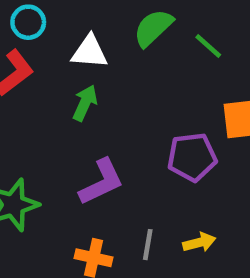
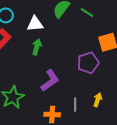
yellow arrow: (199, 242) -> (98, 100), turned -48

